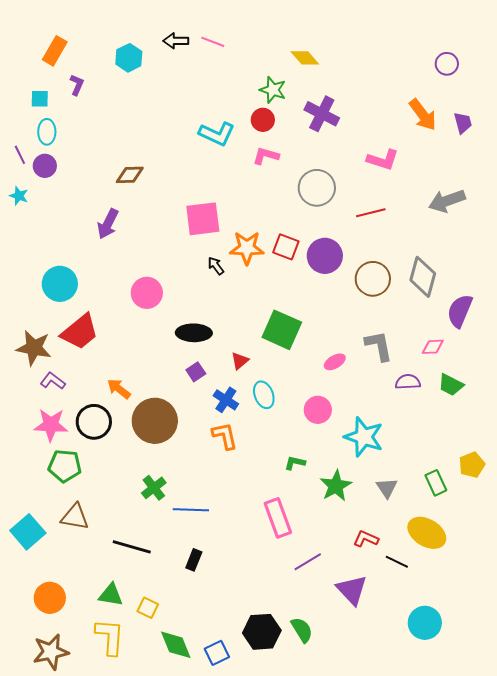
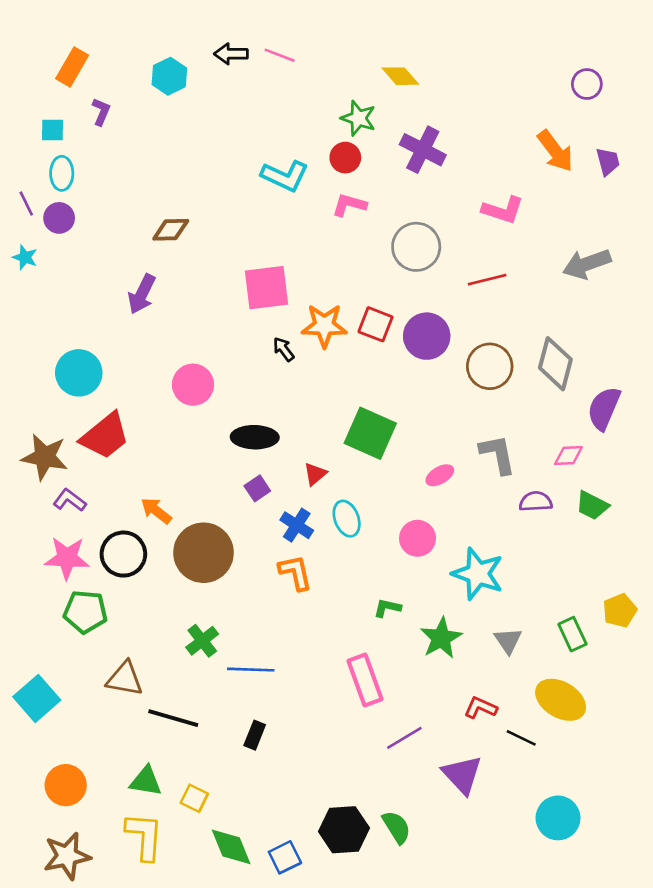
brown triangle: (75, 517) -> (125, 679), moved

